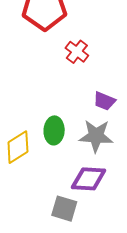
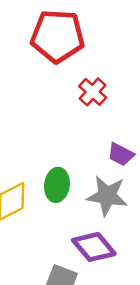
purple diamond: (89, 179) -> (94, 247), turned 42

